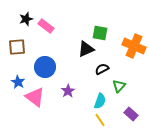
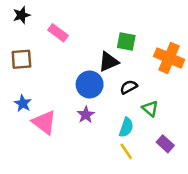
black star: (26, 19) -> (21, 15), moved
blue circle: (45, 67) -> (90, 84), moved
green triangle: (119, 86) -> (150, 108), turned -32

